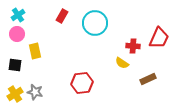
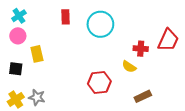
red rectangle: (62, 16) -> (65, 17), turned -32
brown rectangle: (148, 79) -> (143, 96), moved
red hexagon: (82, 83) -> (99, 83), moved

